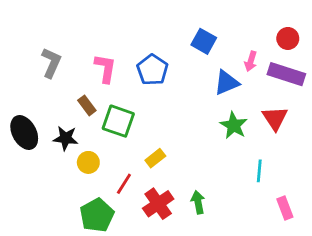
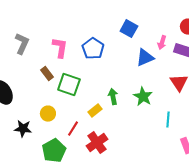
green star: (234, 125) -> (143, 97), moved
black star: (66, 138) -> (23, 129), moved
green arrow: (198, 202) -> (113, 97), moved

